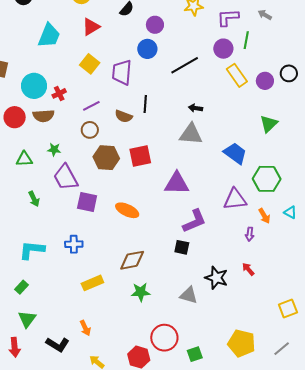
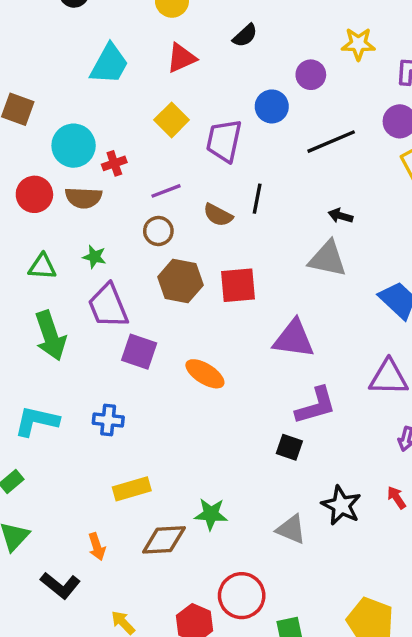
purple circle: (155, 25) -> (311, 75), moved
green arrow: (34, 199) -> (50, 336), size x1.8
brown diamond: (132, 260) -> (164, 540), moved
orange arrow: (85, 328) -> (97, 547), moved

